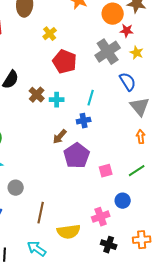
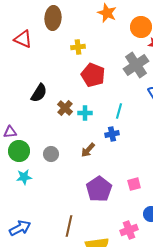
yellow cross: (50, 34) -> (78, 47), turned 32
purple pentagon: (77, 156) -> (99, 189), moved
gray circle: (16, 188) -> (51, 154), moved

